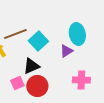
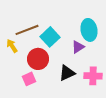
black triangle: (31, 66) -> (67, 73), moved
red circle: (37, 86) -> (38, 59), moved

